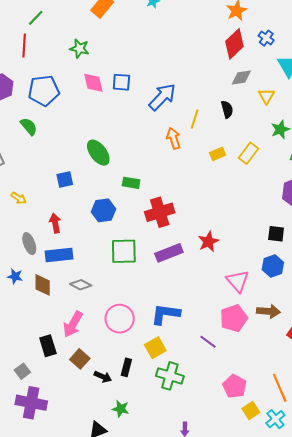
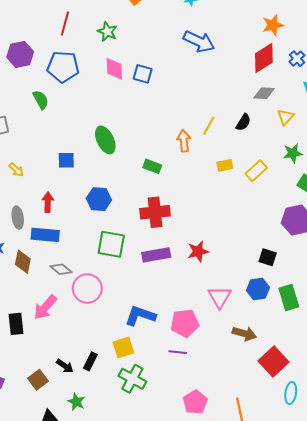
red line: (24, 46) -> (65, 23), moved
blue arrow: (162, 97) -> (199, 42), moved, turned 60
black semicircle: (227, 109) -> (243, 122), turned 36
green rectangle: (131, 183) -> (152, 166), moved
pink pentagon: (234, 318) -> (185, 323), moved
pink circle: (120, 319) -> (87, 288), moved
purple line: (208, 342) -> (178, 352), turned -42
brown square: (80, 359) -> (38, 380), moved

